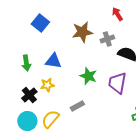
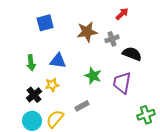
red arrow: (117, 14) -> (122, 14), turned 80
blue square: (40, 23) -> (45, 23), turned 36

